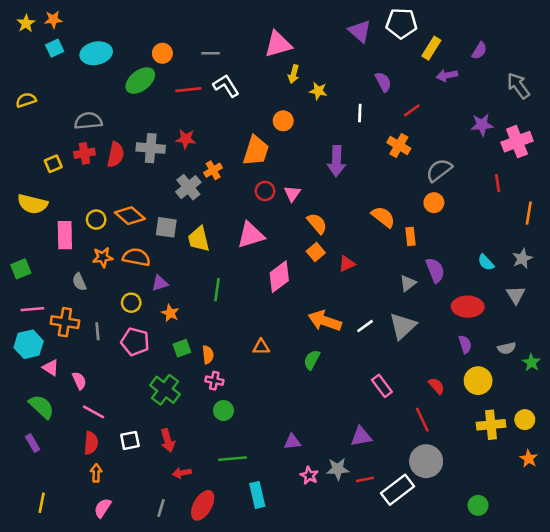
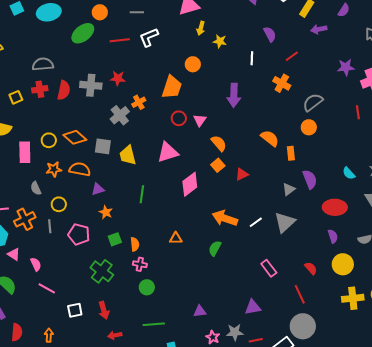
white L-shape: (226, 86) -> (149, 37), turned -80
yellow circle: (131, 303) -> (59, 204), moved
orange cross: (65, 322) -> (25, 219), turned -35
red semicircle: (91, 443) -> (17, 332), moved

